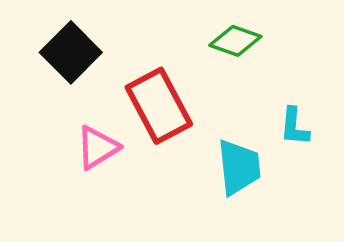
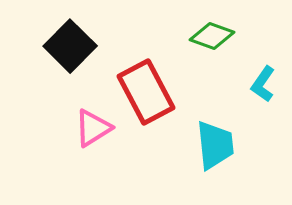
cyan L-shape: (294, 127) -> (263, 84), moved, turned 30

